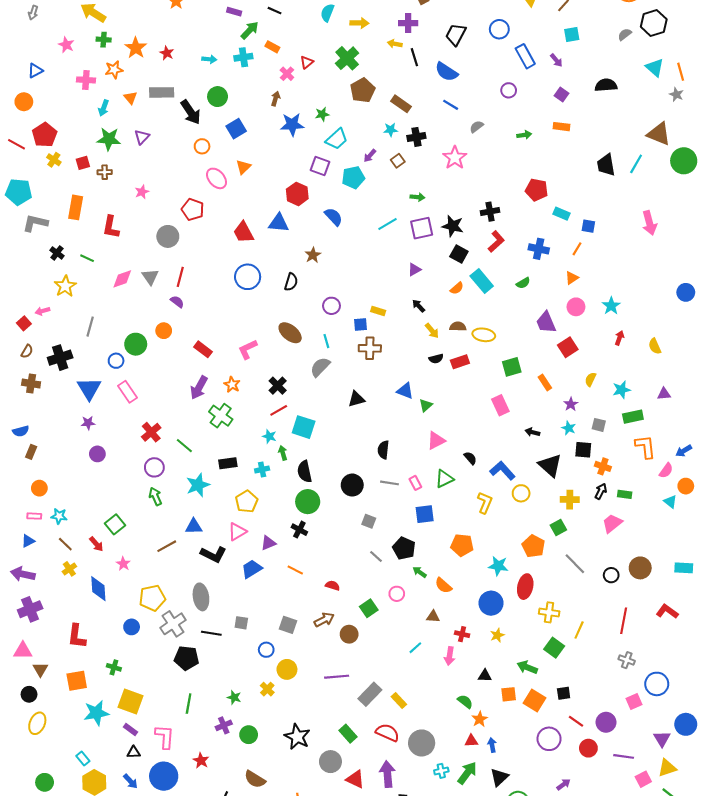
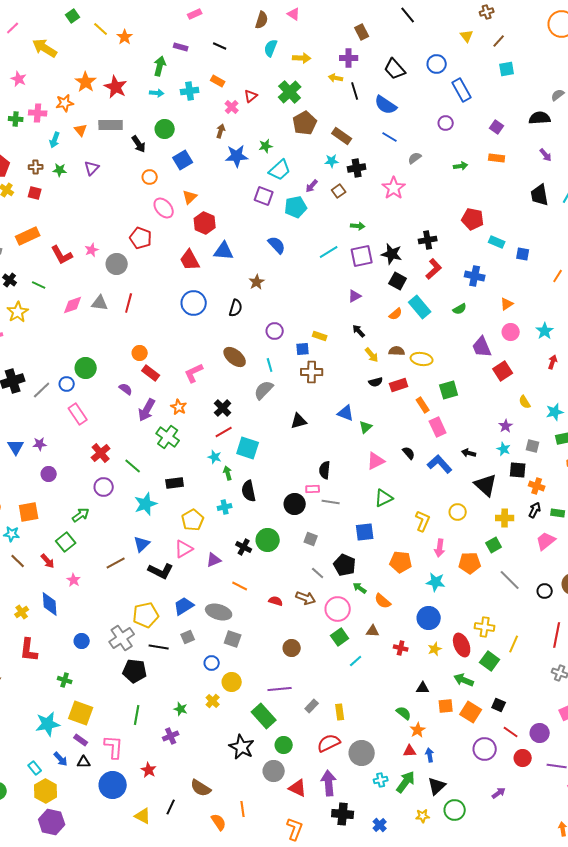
green arrow: (250, 30) -> (160, 66), moved, turned -30
black trapezoid: (456, 34) -> (395, 69), turned -70
gray semicircle: (625, 34) -> (558, 95), moved
green cross: (104, 40) -> (16, 119), moved
red star: (167, 53) -> (116, 87), size x1.6
purple arrow: (556, 60) -> (546, 155), moved
black arrow: (191, 112) -> (139, 144), size x0.7
green star: (109, 139) -> (60, 170), size x0.6
red square: (83, 163) -> (35, 193), turned 32
brown cross: (105, 172) -> (36, 167), moved
pink star: (142, 192) -> (92, 250), moved
red hexagon: (297, 194) -> (205, 223), moved
orange rectangle: (76, 207) -> (28, 236), turned 55
red L-shape: (111, 227) -> (62, 255), turned -40
orange line: (577, 249) -> (558, 276), moved
gray triangle: (150, 277) -> (100, 303), turned -48
purple semicircle: (177, 302) -> (126, 389), moved
gray line: (90, 327) -> (42, 390), moved, turned 30
orange circle: (164, 331) -> (140, 353), moved
yellow semicircle: (590, 379) -> (525, 402), turned -56
orange rectangle: (545, 382) -> (423, 405), moved
blue triangle: (89, 389) -> (16, 447), moved, size x0.7
black semicircle: (470, 458) -> (409, 453), moved
cyan cross: (262, 469) -> (225, 507), moved
blue L-shape: (502, 471) -> (440, 464), moved
pink rectangle: (415, 483) -> (313, 489), moved, turned -64
green arrow: (155, 496) -> (81, 515), moved, turned 78
green circle: (308, 502) -> (268, 540), moved
blue triangle: (194, 526) -> (142, 544), turned -42
orange pentagon: (533, 546) -> (470, 563), turned -30
yellow cross: (69, 569) -> (22, 612), moved
blue trapezoid: (252, 569) -> (184, 606), moved
red ellipse: (525, 587) -> (462, 645), moved, turned -35
pink circle: (397, 594) -> (338, 609), size x1.6
gray ellipse: (201, 597) -> (219, 612), moved, turned -65
yellow pentagon: (152, 598) -> (146, 615), moved
green square: (369, 608) -> (340, 637), moved
brown arrow: (324, 620) -> (306, 598), moved, turned 48
gray square: (241, 623) -> (188, 637), turned -32
pink arrow: (450, 656) -> (440, 548), moved
orange square: (77, 681) -> (29, 512), moved
black square: (564, 693) -> (499, 705), turned 32
gray rectangle: (370, 694) -> (312, 706), size x0.6
yellow rectangle: (399, 700) -> (340, 712), turned 35
red semicircle: (387, 733) -> (329, 743), turned -50
green rectangle: (348, 734) -> (264, 716), moved, size x1.4
green circle: (249, 735) -> (284, 745), moved
blue arrow: (131, 781) -> (61, 759), moved

